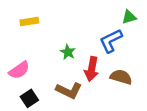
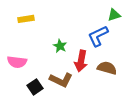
pink semicircle: (19, 70) -> (17, 62), turned 42
black square: (29, 98) -> (35, 87), moved

